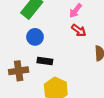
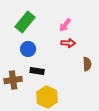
red arrow: (79, 30) -> (68, 43), turned -32

